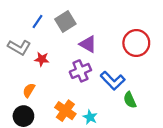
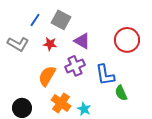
gray square: (65, 21) -> (61, 20), turned -30
red star: (42, 59) -> (50, 44), moved
blue L-shape: (113, 81) -> (105, 75), turned 35
orange semicircle: (29, 90) -> (47, 76), moved, size x1.5

